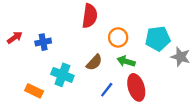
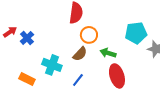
orange circle: (118, 37) -> (89, 35), moved
blue cross: (43, 42) -> (27, 38), moved, turned -32
blue line: (107, 90) -> (78, 80), moved

